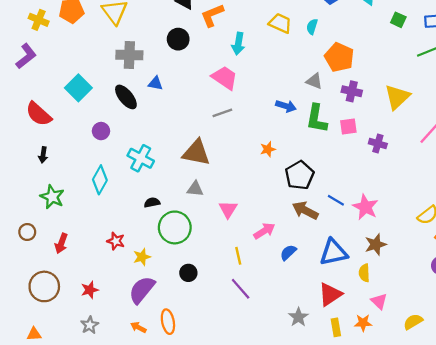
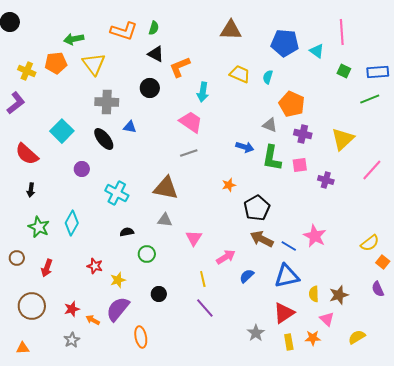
cyan diamond: (100, 180) -> (72, 223), moved
blue line: (336, 200) -> (289, 246), moved
green circle: (175, 227) -> (147, 254), size x0.6
brown star: (376, 244) -> (339, 295), moved
orange arrow: (138, 327) -> (93, 320), moved

